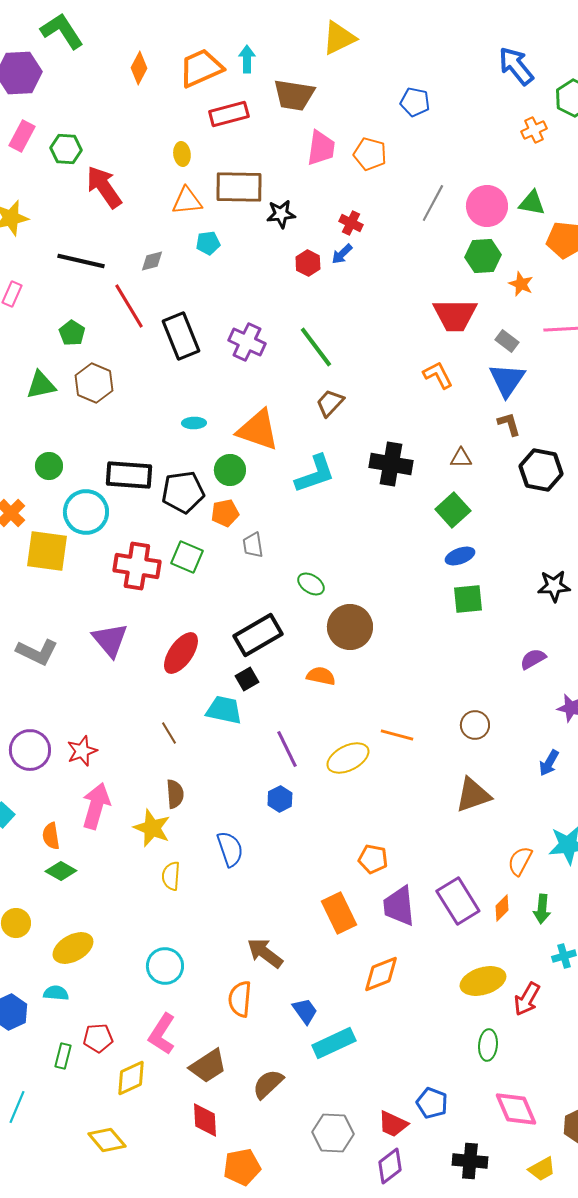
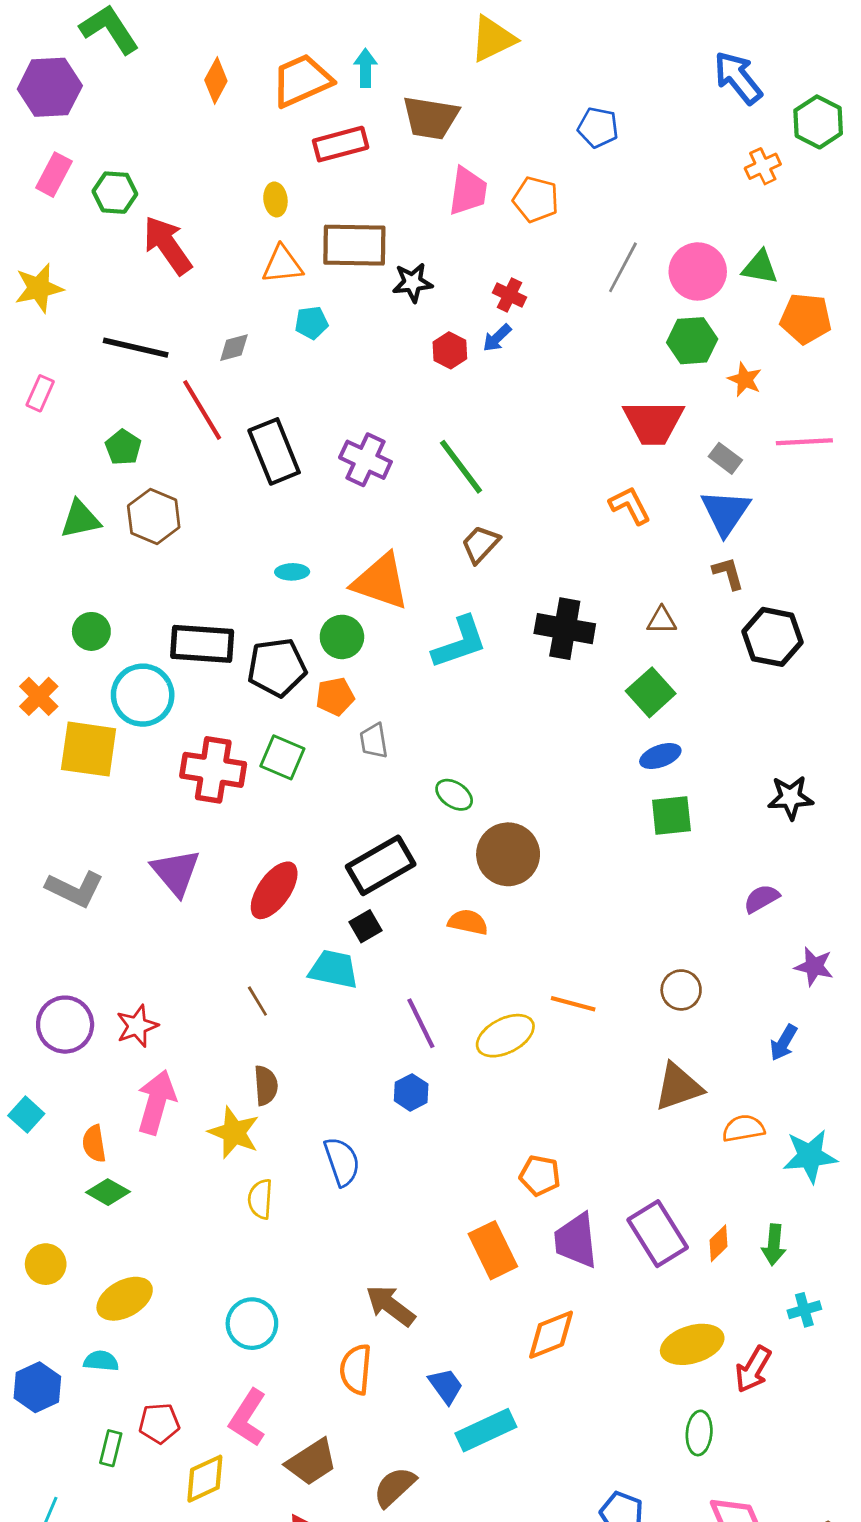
orange semicircle: (520, 861) -> (743, 1128), moved, turned 52

